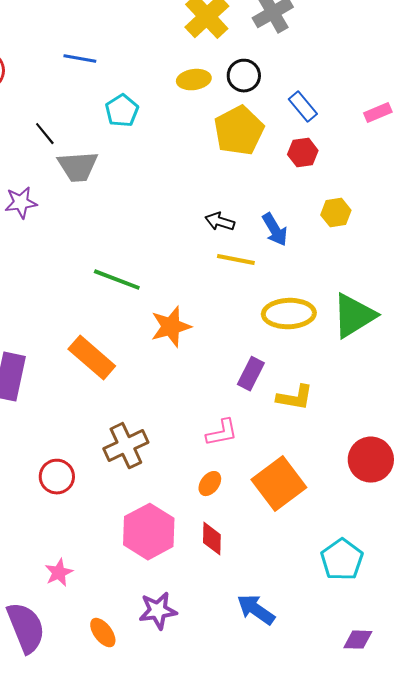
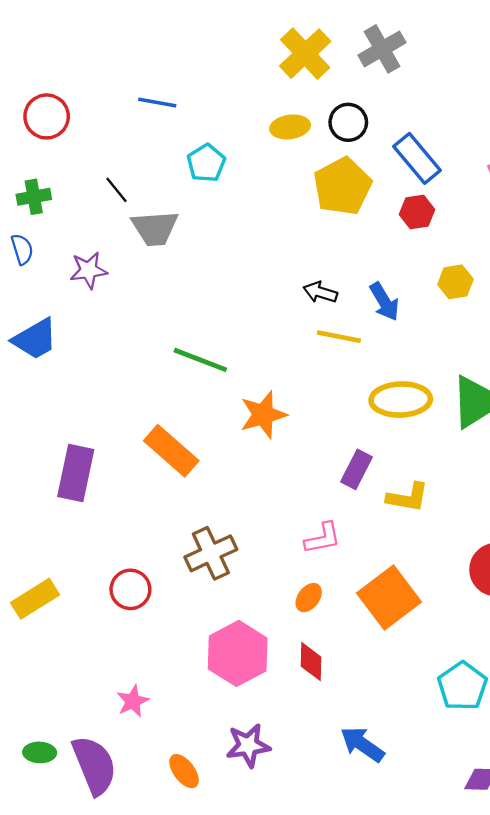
blue rectangle: (303, 107) -> (417, 158), size x1.4

